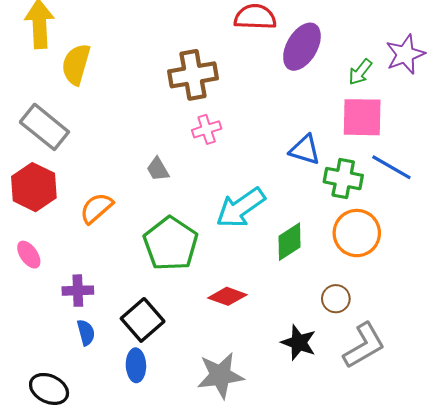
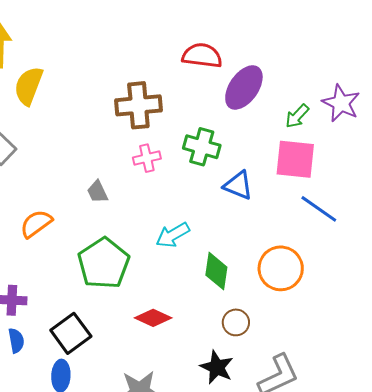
purple star: (405, 54) -> (341, 103), turned -30
green cross: (343, 179) -> (202, 147), moved
cyan arrow: (241, 208) -> (173, 235), size x0.7
green diamond: (290, 242) -> (216, 271), turned -54
brown circle: (336, 299) -> (236, 322), moved

